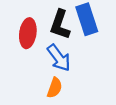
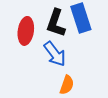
orange semicircle: (55, 88) -> (67, 85), moved

